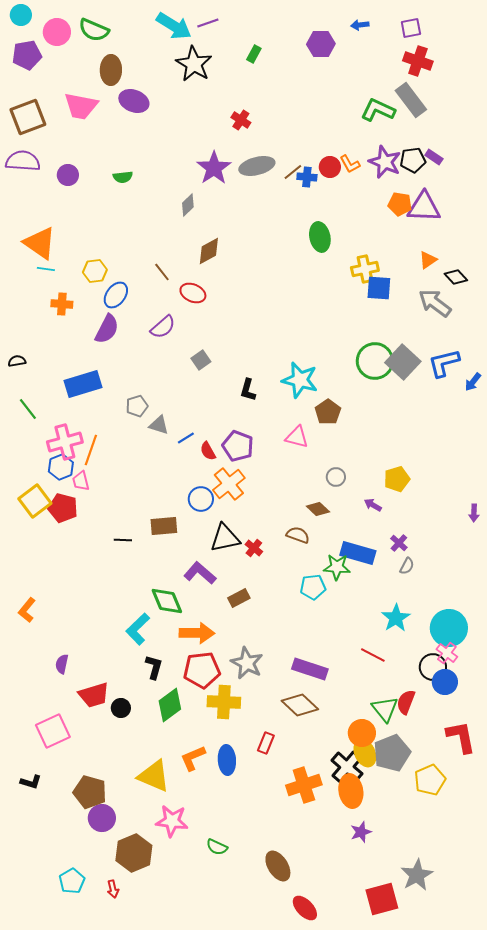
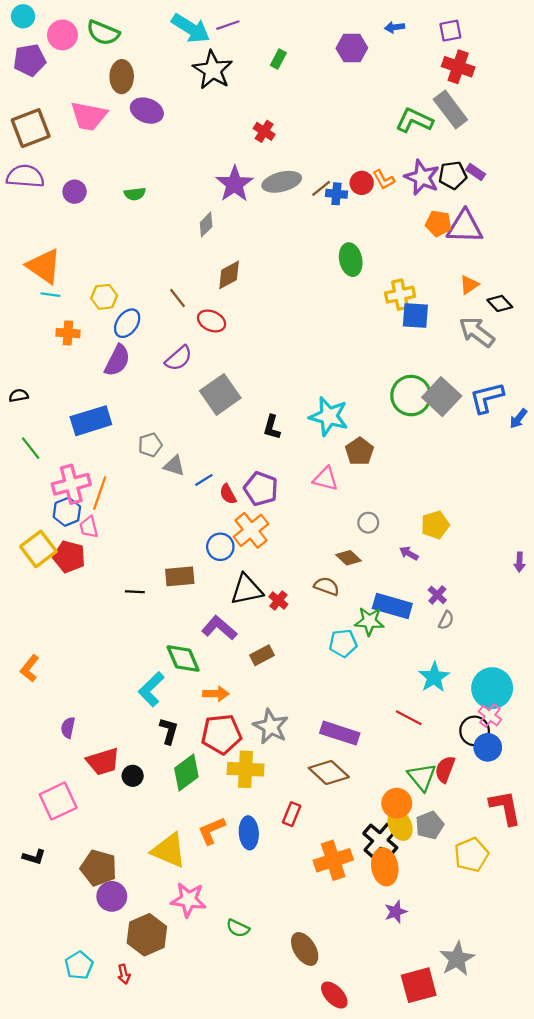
gray square: (201, 360) -> (220, 394), size x1.8
orange arrow: (197, 633) -> (216, 694), size x0.7
gray pentagon: (392, 753) -> (430, 825), size x0.7

